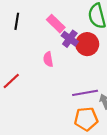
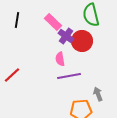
pink semicircle: (48, 59) -> (60, 59), moved
purple line: (85, 93) -> (69, 76), moved

